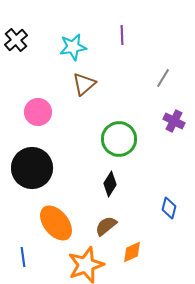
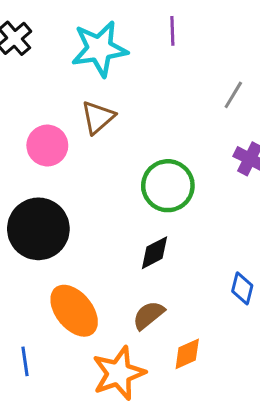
cyan star: (73, 47) -> (99, 49), size x1.4
brown triangle: (84, 84) -> (98, 117), moved
black diamond: (110, 184) -> (154, 253), turned 30

